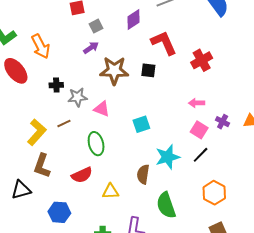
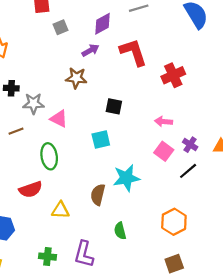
purple arrow: (91, 48) -> (90, 50), moved
black square: (148, 70) -> (114, 106), moved
brown star: (114, 71) -> (76, 78), size x0.7
black line: (201, 155) -> (188, 171), moved
green semicircle: (166, 205) -> (120, 231), size x0.6

